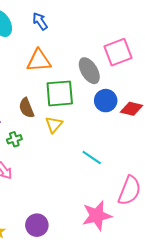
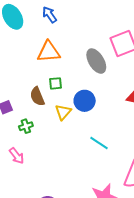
green square: (60, 93) -> (55, 83), moved, size x0.5
blue circle: (106, 101) -> (85, 101), moved

